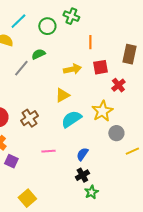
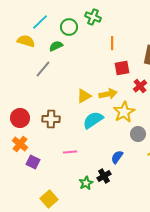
green semicircle: (38, 54) -> (56, 46), moved
yellow arrow: (72, 69) -> (108, 94), moved
brown cross: (29, 118) -> (51, 119), turned 36
blue semicircle: (82, 154) -> (117, 157), moved
green star: (91, 192) -> (86, 183), moved

